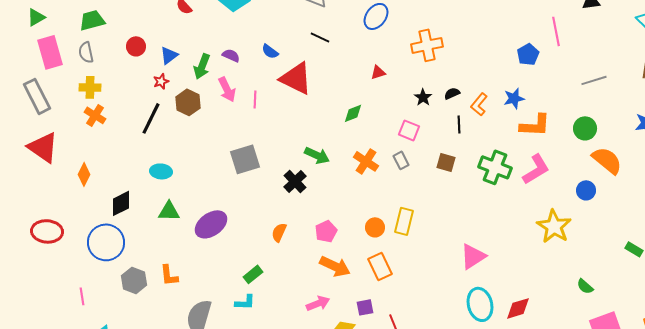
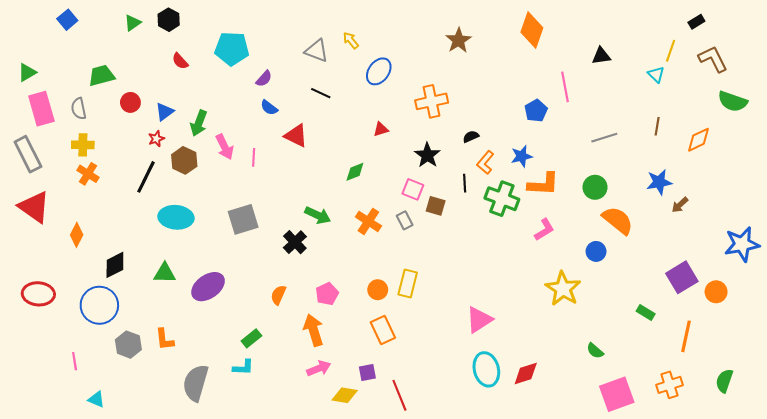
green trapezoid: (92, 20) -> (101, 76), moved
purple semicircle: (231, 55) -> (264, 79), moved, turned 108
red triangle: (296, 78) -> (296, 136), size x0.7
black semicircle: (452, 93) -> (471, 137), moved
black star: (423, 97) -> (427, 155), size x1.4
brown square: (446, 162) -> (436, 206), moved
green cross: (495, 167) -> (502, 199), moved
pink L-shape: (536, 169) -> (544, 230), size x0.7
cyan ellipse: (161, 171) -> (176, 217), moved, size x1.5
orange arrow: (335, 266) -> (314, 330), moved, turned -132

